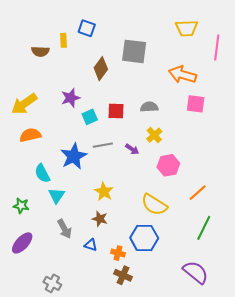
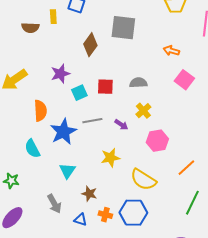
orange arrow: (182, 75) -> (171, 51), size x0.6
pink square: (196, 104) -> (184, 80), turned 30
orange semicircle: (30, 135) -> (40, 111), moved, turned 100
yellow star: (104, 192) -> (110, 158), moved, turned 30
cyan triangle: (56, 196) -> (67, 171), moved
orange cross: (118, 253) -> (105, 215), moved

